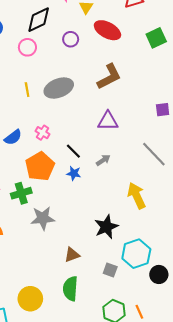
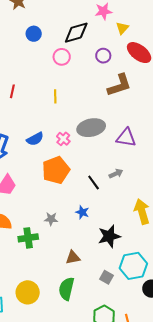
brown L-shape: (109, 77) -> (119, 85), moved
gray ellipse: (59, 88) -> (91, 128), moved
black line: (73, 151) -> (94, 182), moved
blue star: (74, 173) -> (82, 212), moved
green cross: (21, 193) -> (28, 238), moved
gray star: (43, 218) -> (51, 219), size x0.6

